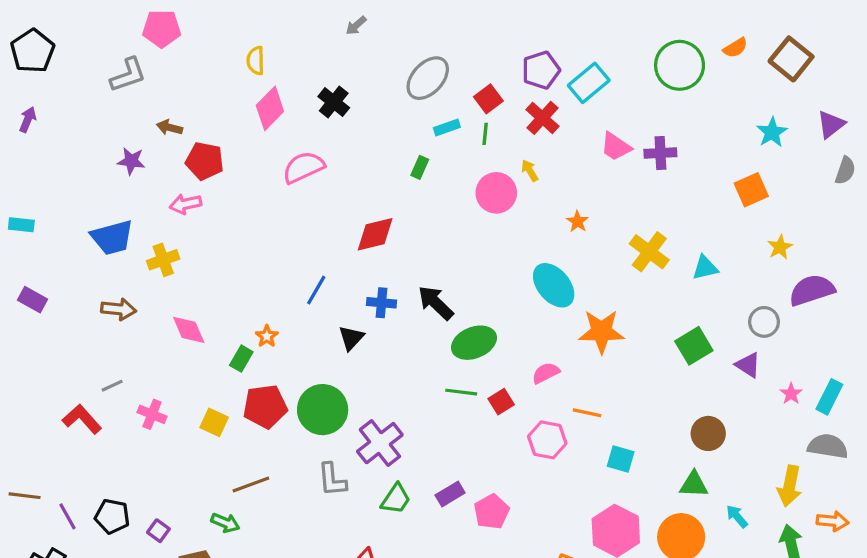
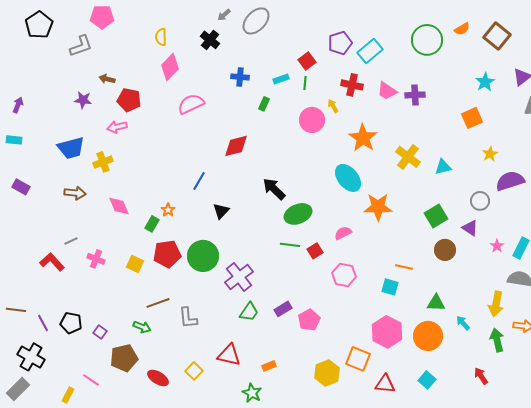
black pentagon: (32, 51) -> (39, 25), moved
gray ellipse: (428, 78) -> (256, 21), moved
black cross: (334, 102) -> (210, 40), moved
red cross: (542, 118) -> (352, 85), moved, turned -30
purple arrow: (28, 120) -> (18, 105), moved
orange star: (578, 222) -> (363, 138), size x2.0
blue cross: (382, 303) -> (240, 77), moved
orange line: (587, 413) -> (404, 267), moved
brown circle: (708, 433) -> (445, 250), moved
gray L-shape: (332, 480) -> (188, 318), moved

